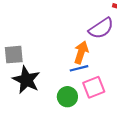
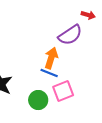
blue line: (79, 68) -> (49, 73), turned 36

